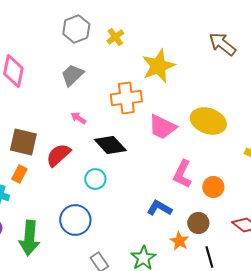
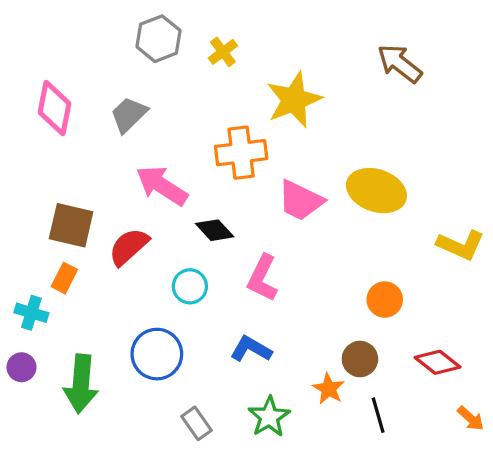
gray trapezoid: (72, 75) -> (129, 115), moved
pink arrow: (78, 118) -> (162, 186), size x2.0
black diamond: (110, 145) -> (215, 230), size x0.7
pink L-shape: (182, 174) -> (263, 278), moved
blue L-shape: (159, 208) -> (251, 349), moved

